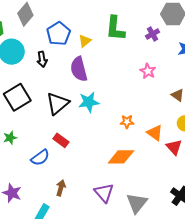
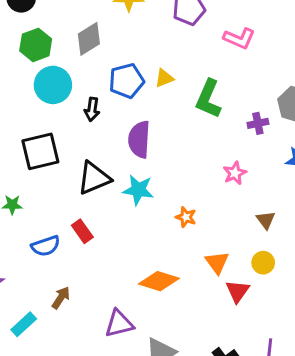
yellow triangle: (85, 41) -> (164, 78), moved
orange star: (127, 122) -> (186, 217), moved
purple triangle: (104, 193) -> (119, 324), turned 40

